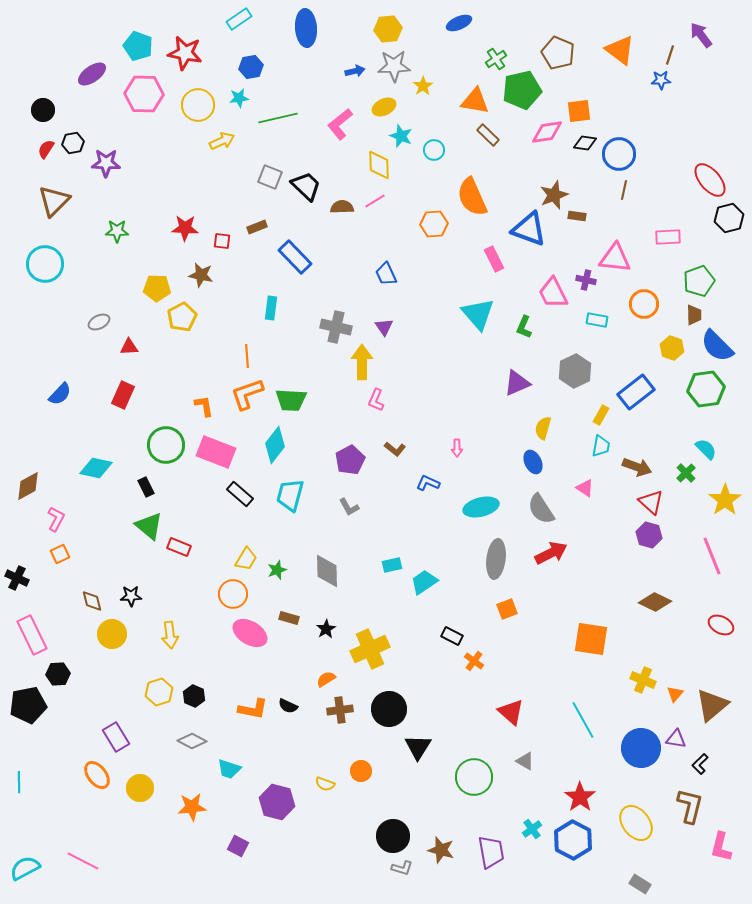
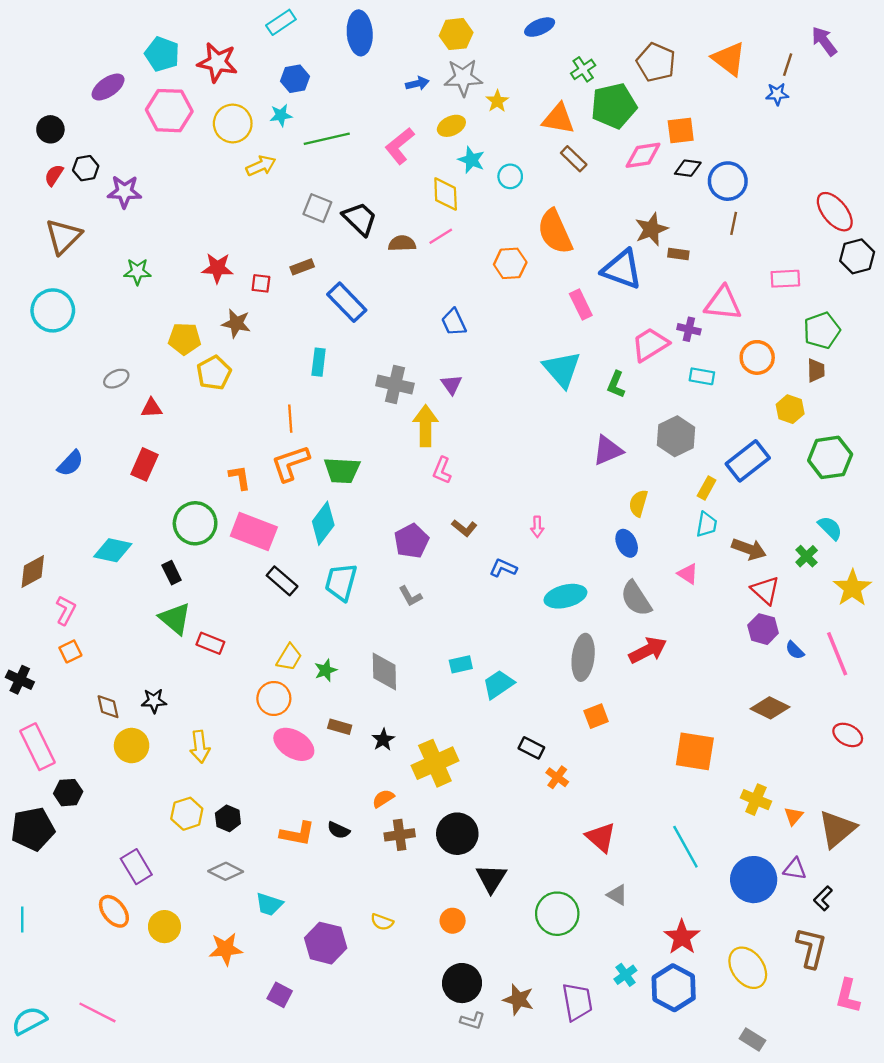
pink trapezoid: (553, 293) -> (650, 345), turned 84
blue semicircle: (717, 346) -> (795, 650), moved, size x0.5
orange circle: (361, 771) -> (453, 921), moved

